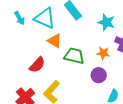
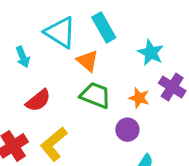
cyan arrow: (20, 18) -> (23, 57), moved
orange triangle: (55, 41) -> (88, 61), moved

